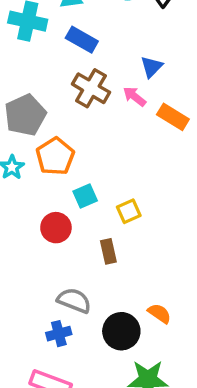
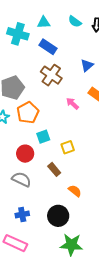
pink arrow: (135, 96) -> (72, 104), moved
brown rectangle: (108, 251) -> (54, 169), turned -32
gray semicircle: (74, 300) -> (21, 179), moved
orange semicircle: (159, 313) -> (75, 191), moved

